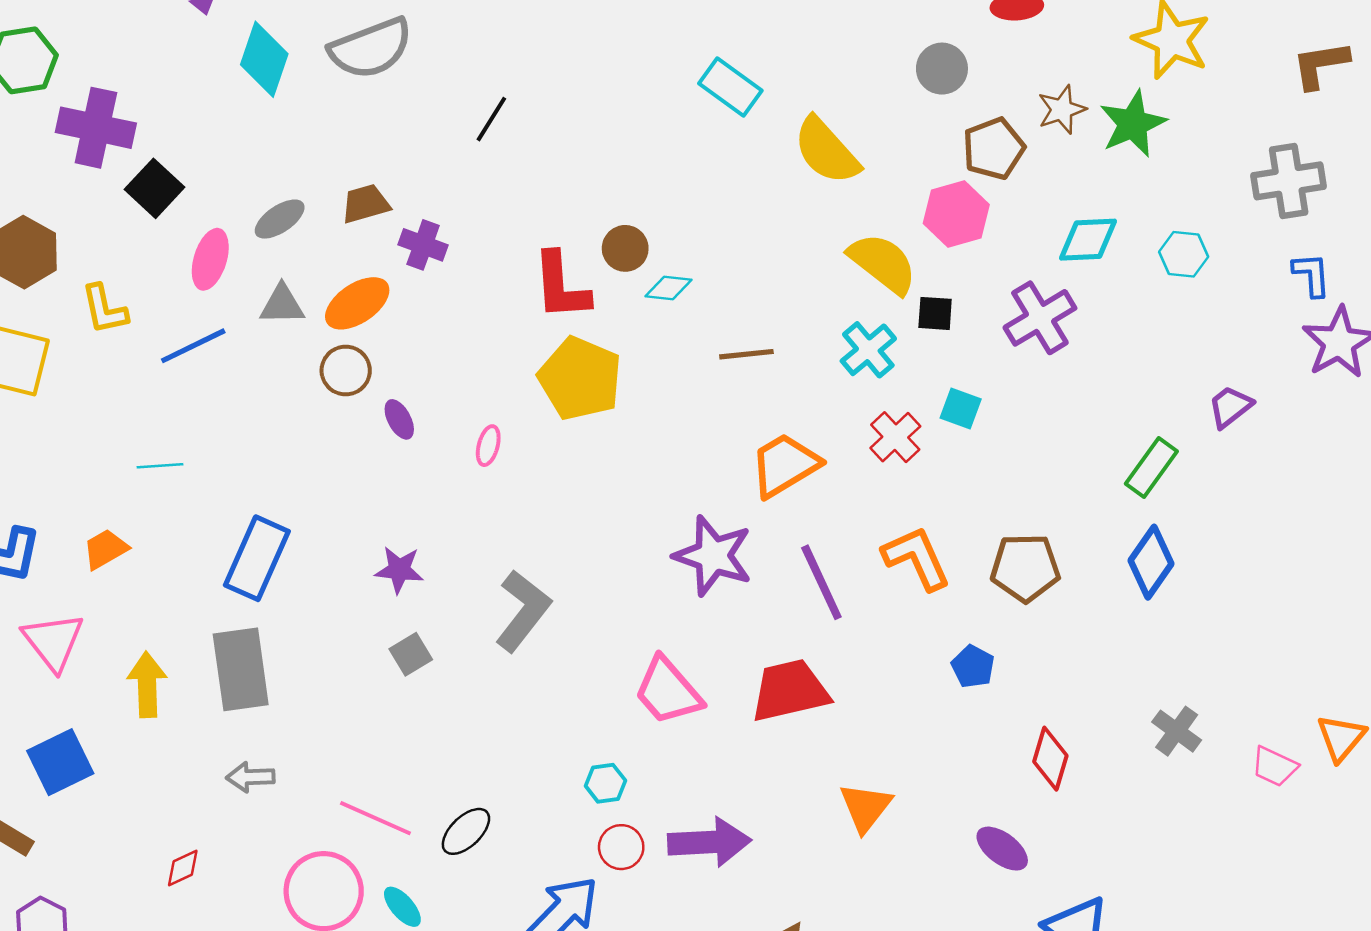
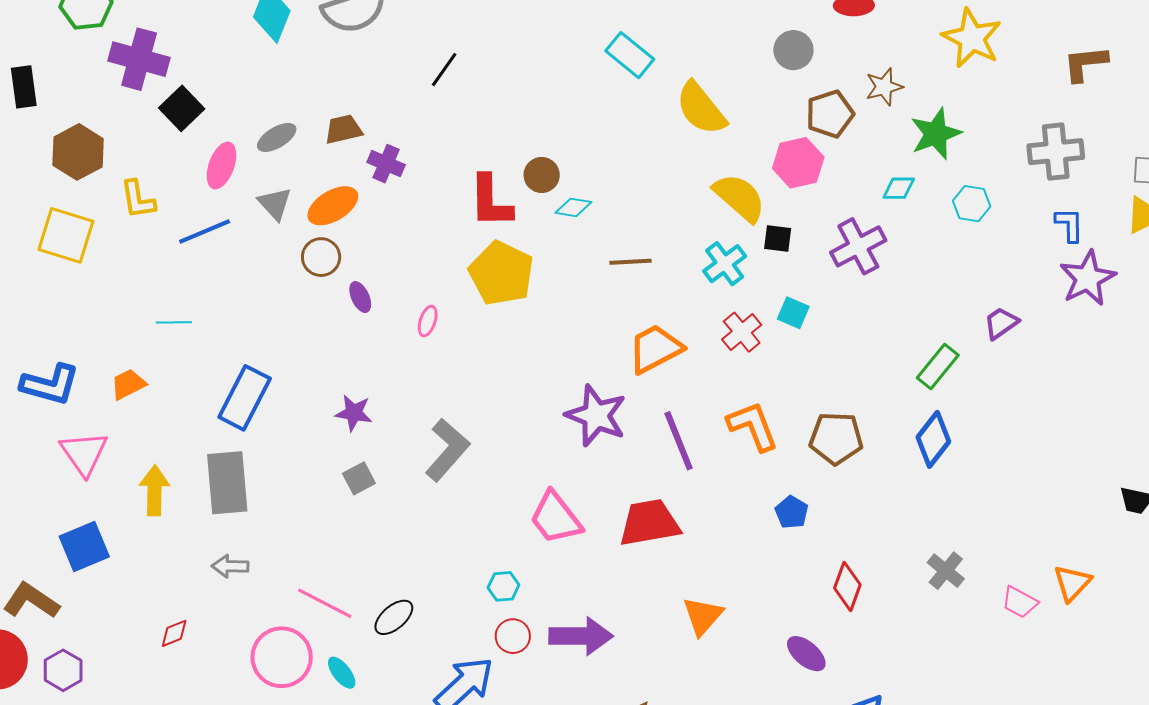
green star: (1133, 124) -> (936, 134), moved
cyan diamond: (1088, 240) -> (899, 188), size x0.7
gray triangle: (282, 305) -> (275, 204), turned 45

